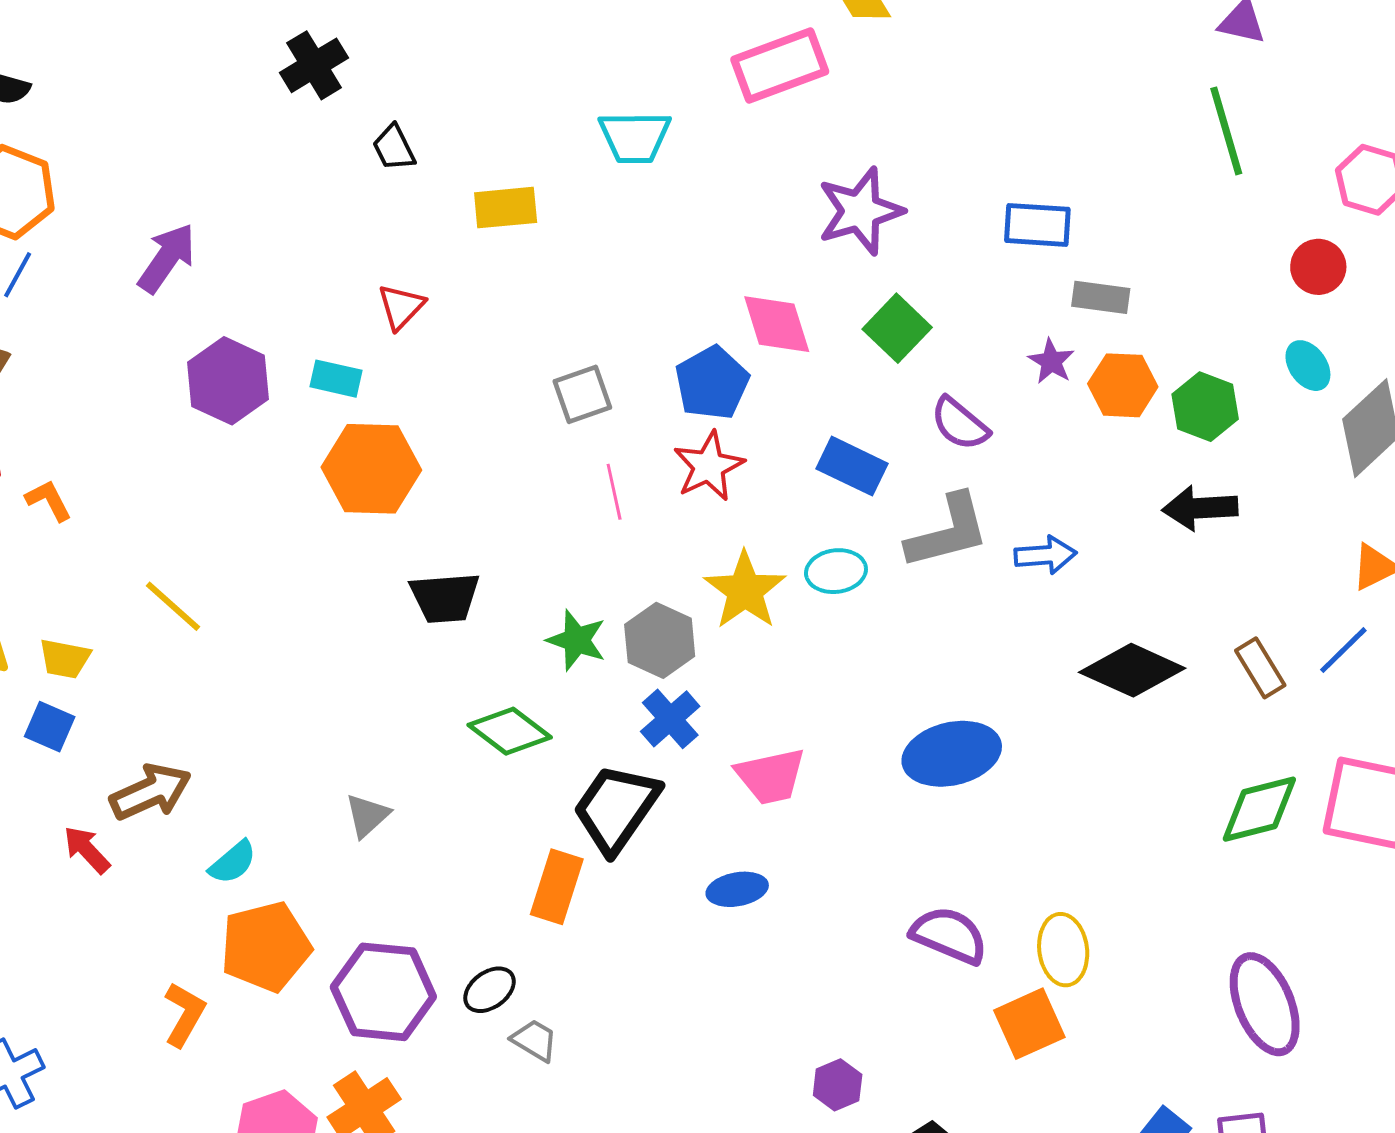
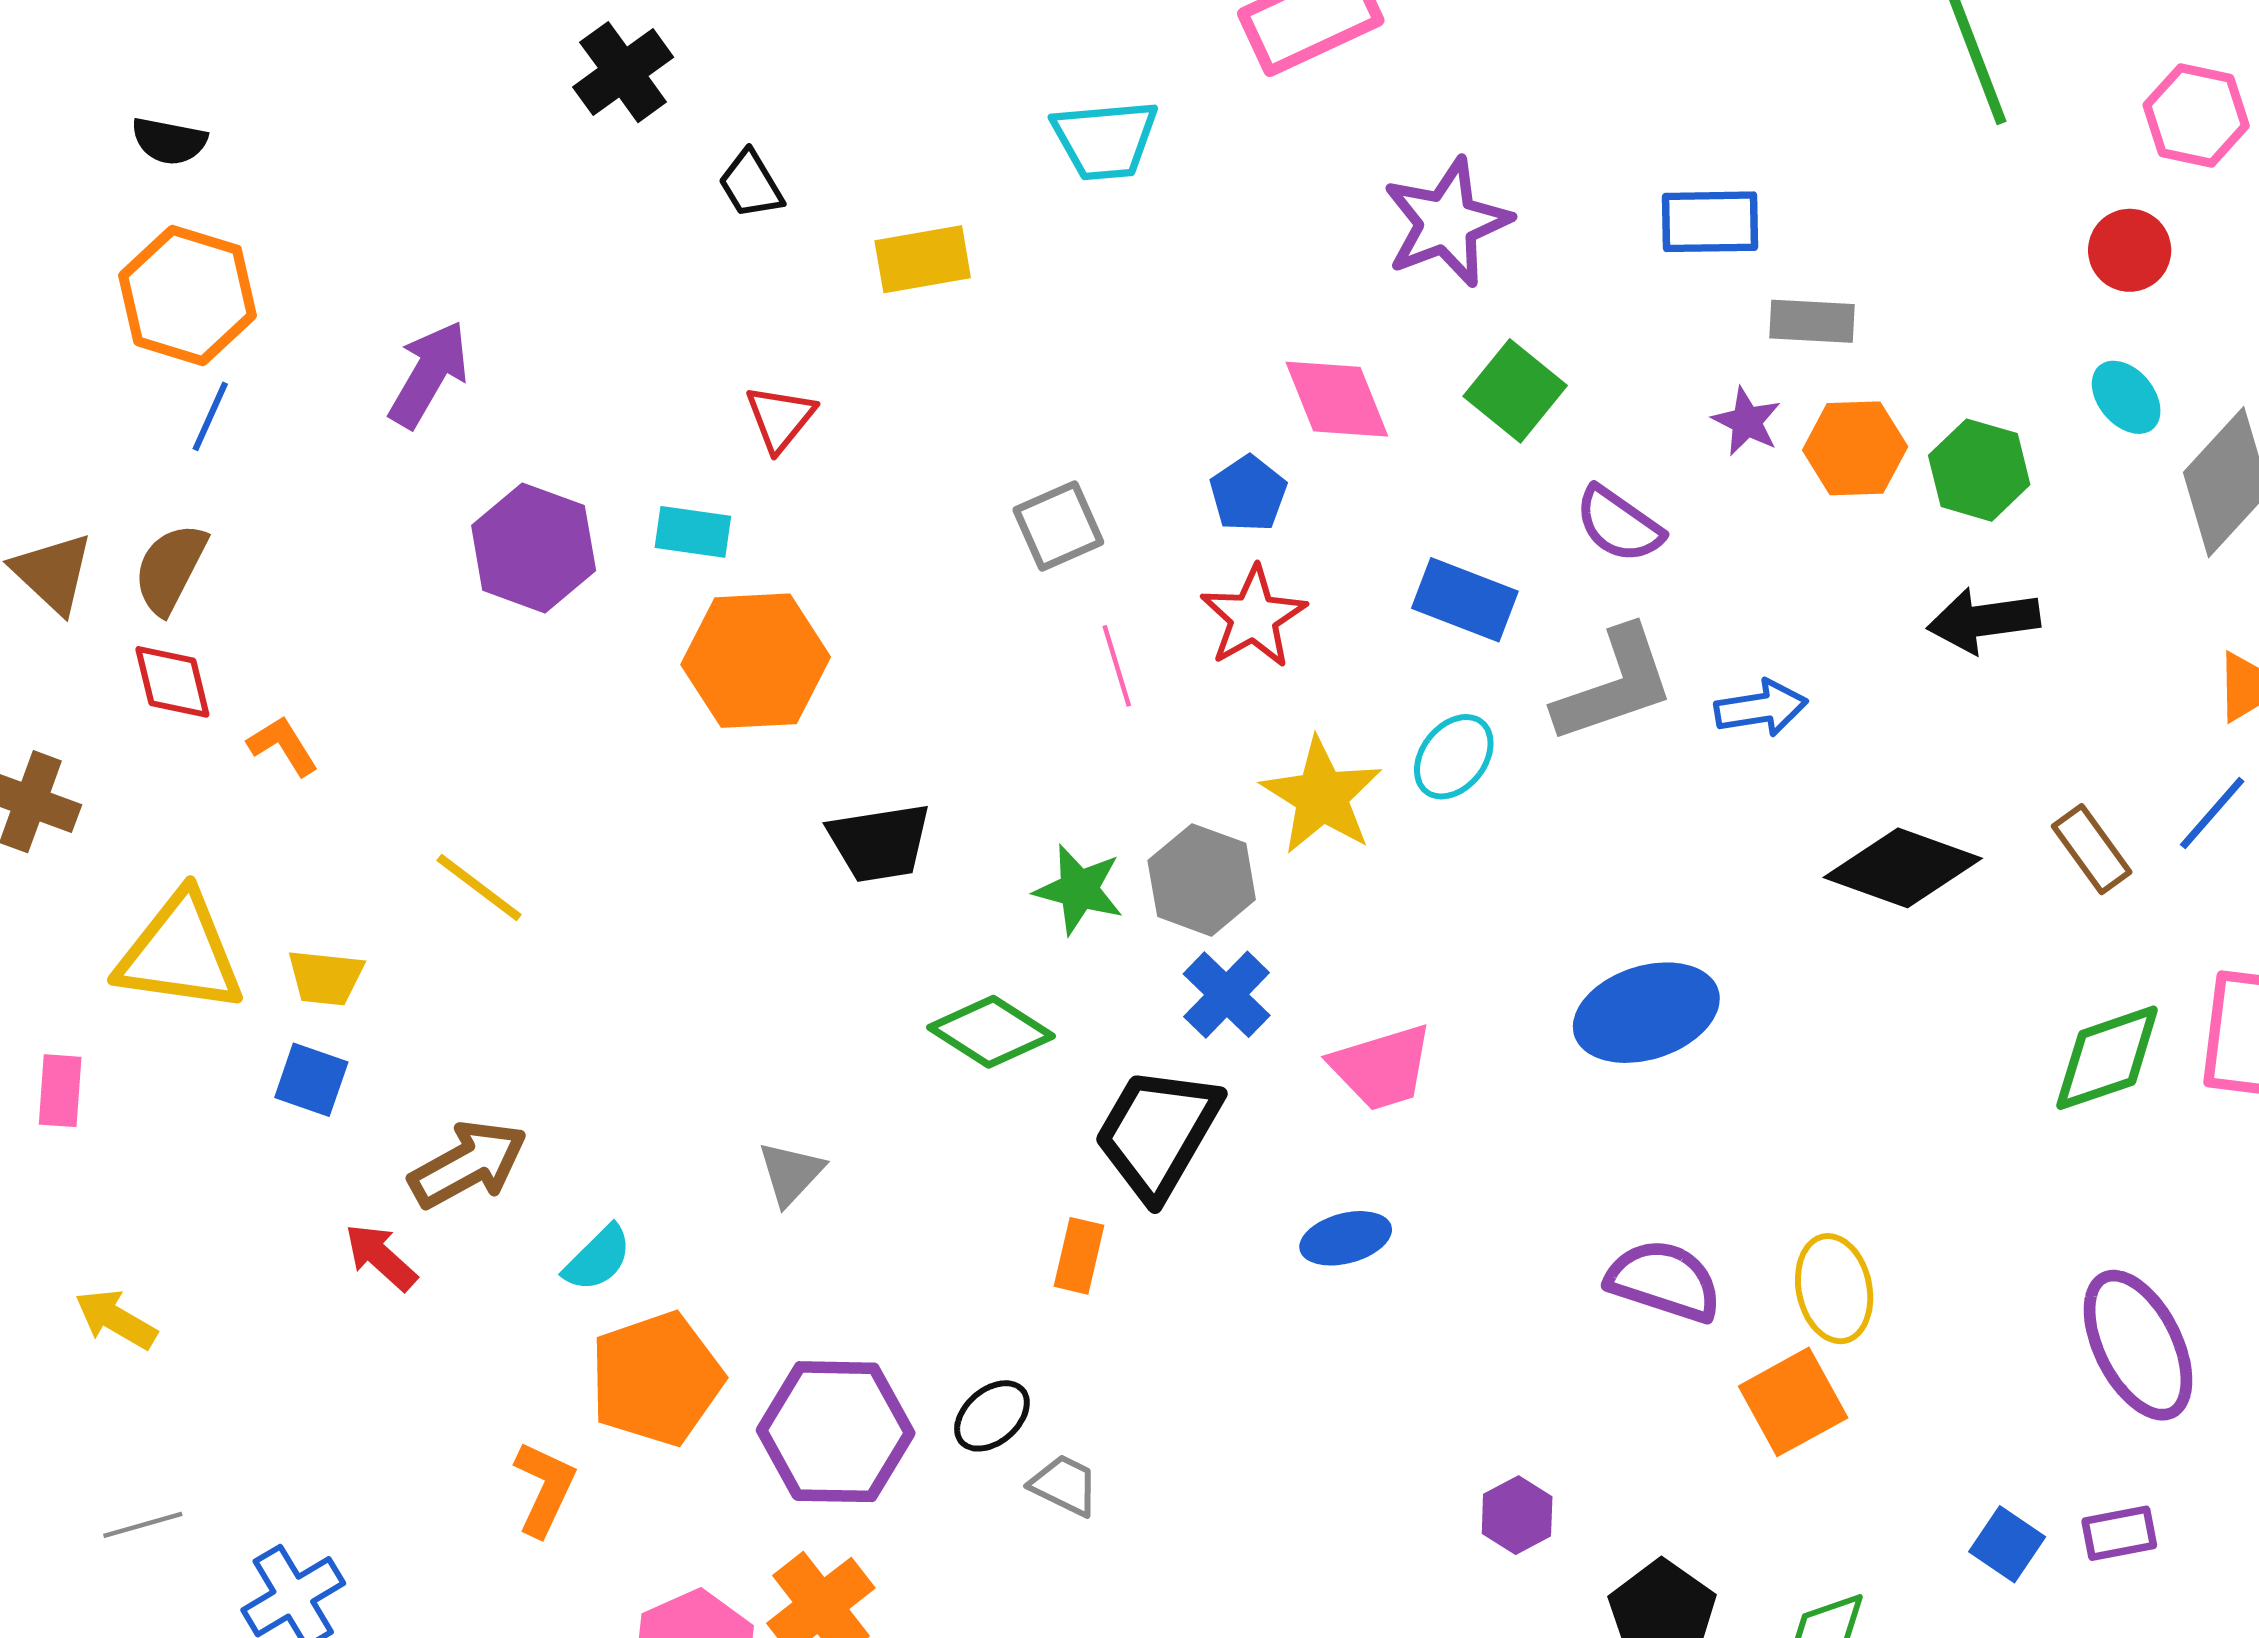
blue pentagon: (712, 383) -> (1248, 494), size x0.7
cyan ellipse: (836, 571) -> (1454, 757), turned -40
orange rectangle: (557, 887) -> (1079, 1256), size x0.7

